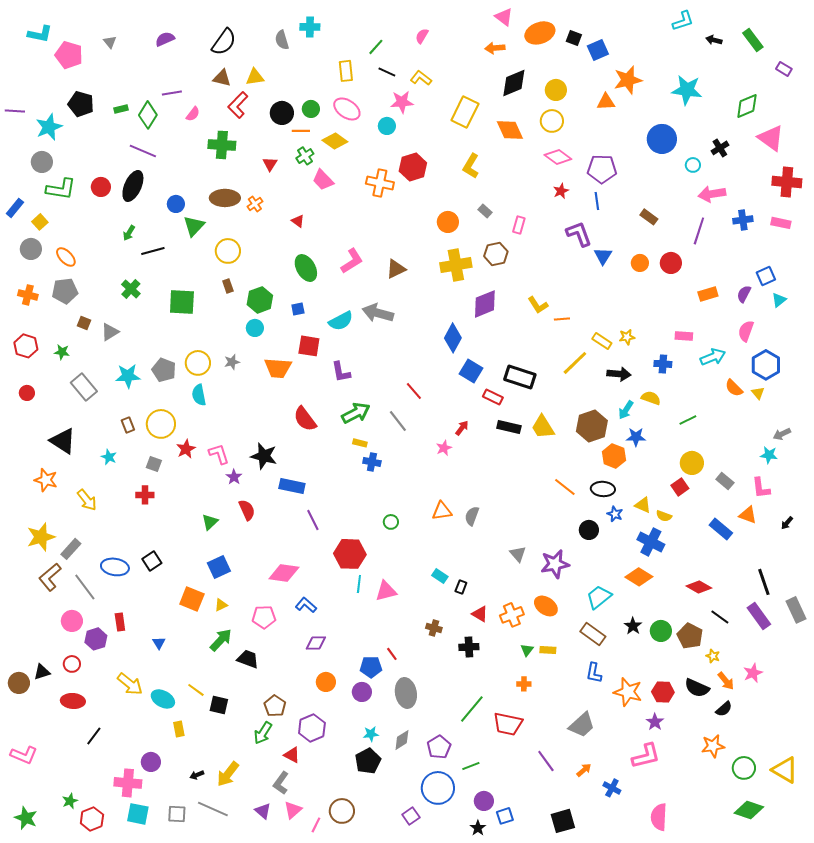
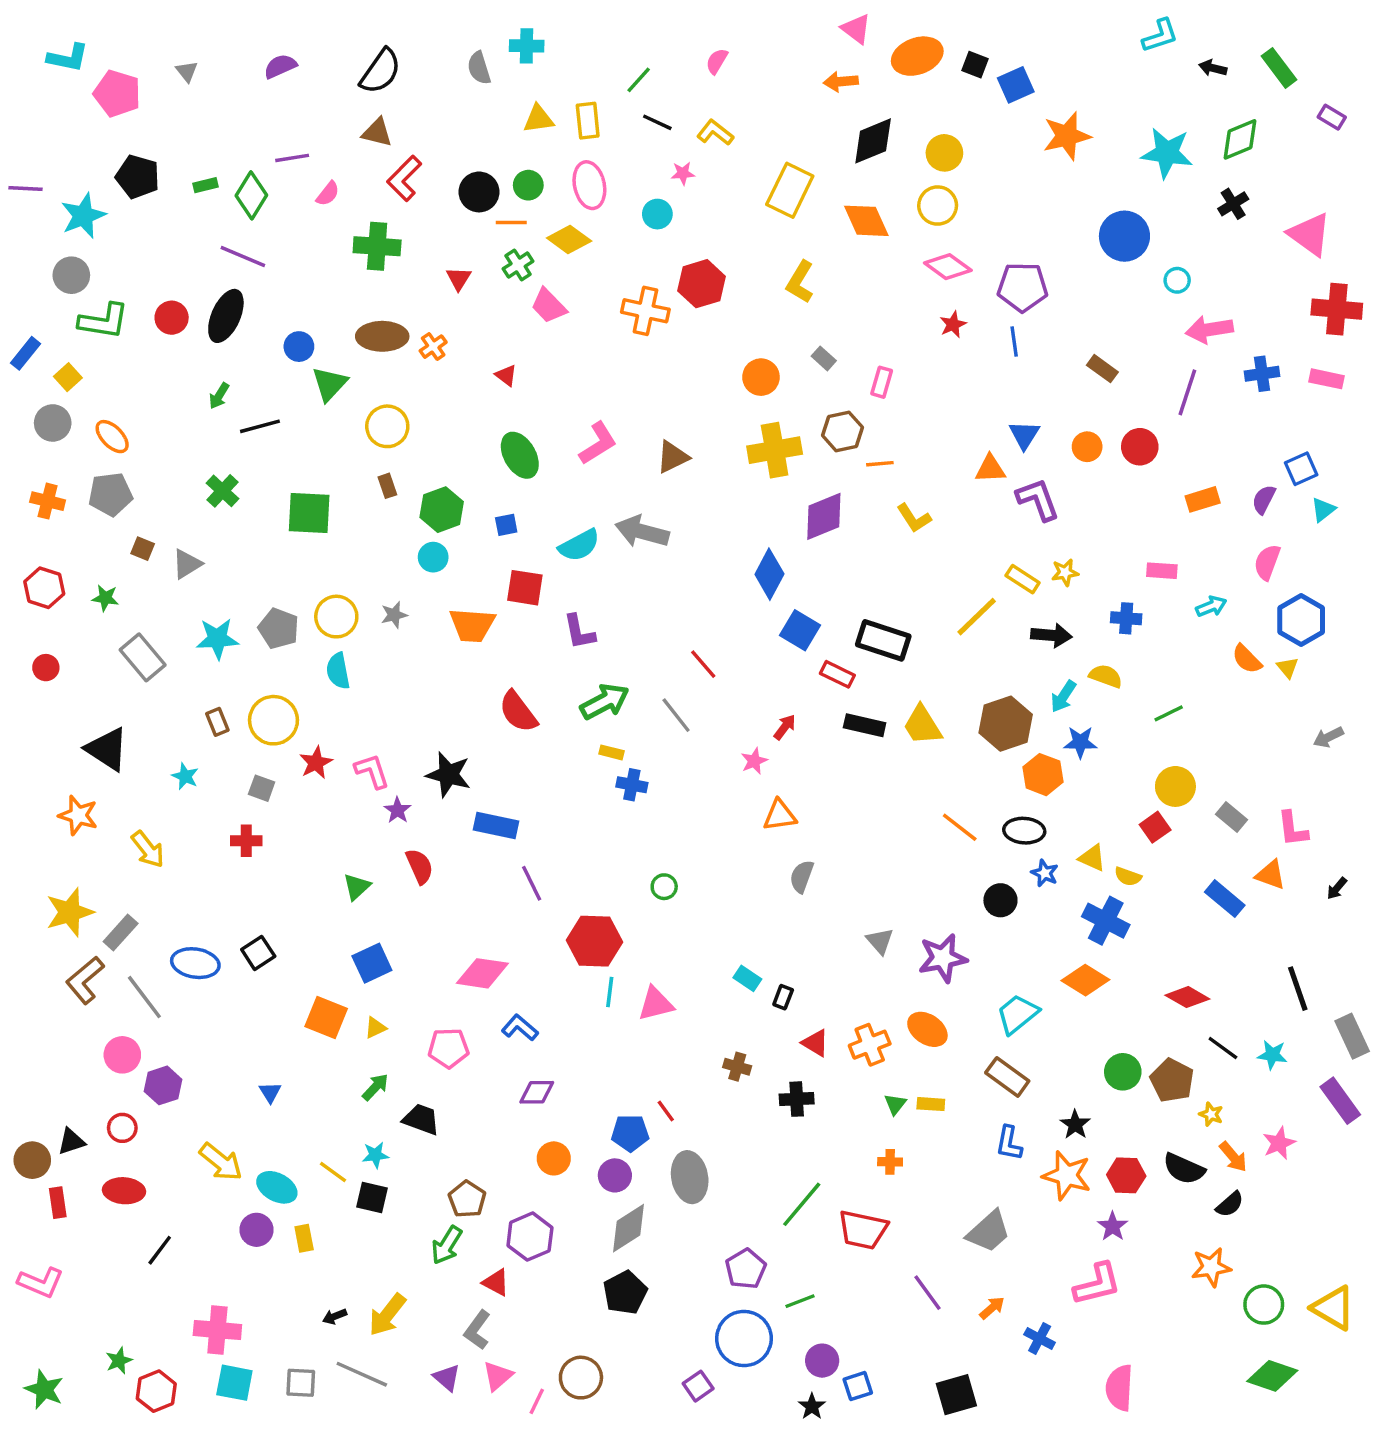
yellow triangle: (255, 77) -> (538, 119), moved
pink star: (402, 102) -> (683, 173), size x0.6
orange triangle: (606, 102) -> (990, 469), moved
green diamond: (747, 106) -> (1240, 139), moved
pink ellipse: (347, 109) -> (589, 185), turned 44
black cross: (720, 148) -> (1233, 204), moved
purple L-shape: (579, 234) -> (1038, 499), moved
orange line: (562, 319) -> (880, 464), moved
cyan arrow: (713, 357) -> (1211, 606), size x0.7
cyan star: (769, 455) -> (1272, 1055), moved
orange triangle: (442, 511) -> (780, 815), moved
purple rectangle: (759, 616) -> (1340, 1101), moved
red rectangle: (120, 622) -> (58, 1203), moved
black star: (633, 626) -> (1075, 1124), moved
green arrow: (221, 640) -> (375, 1087), size x0.7
cyan star: (371, 734) -> (375, 1155), moved
gray diamond: (402, 740) -> (628, 1228), moved, size x1.4
purple circle: (151, 762) -> (256, 1230), moved

